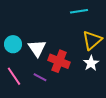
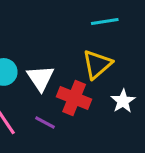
yellow triangle: (92, 40) -> (97, 64), moved

